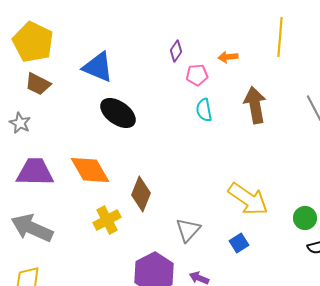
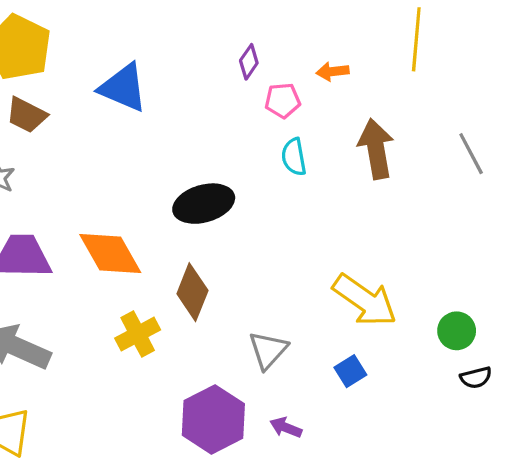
black ellipse: (118, 113) -> (204, 204), moved, turned -51

